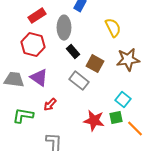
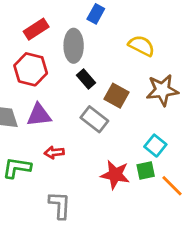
yellow semicircle: (113, 28) -> (142, 46), turned -36
purple triangle: (39, 78) -> (39, 115), turned -42
red arrow: (50, 105) -> (54, 152), turned 40

